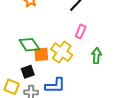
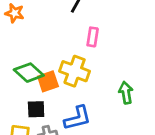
green arrow: (96, 56) -> (126, 93), moved
black square: (28, 72) -> (36, 109), turned 32

